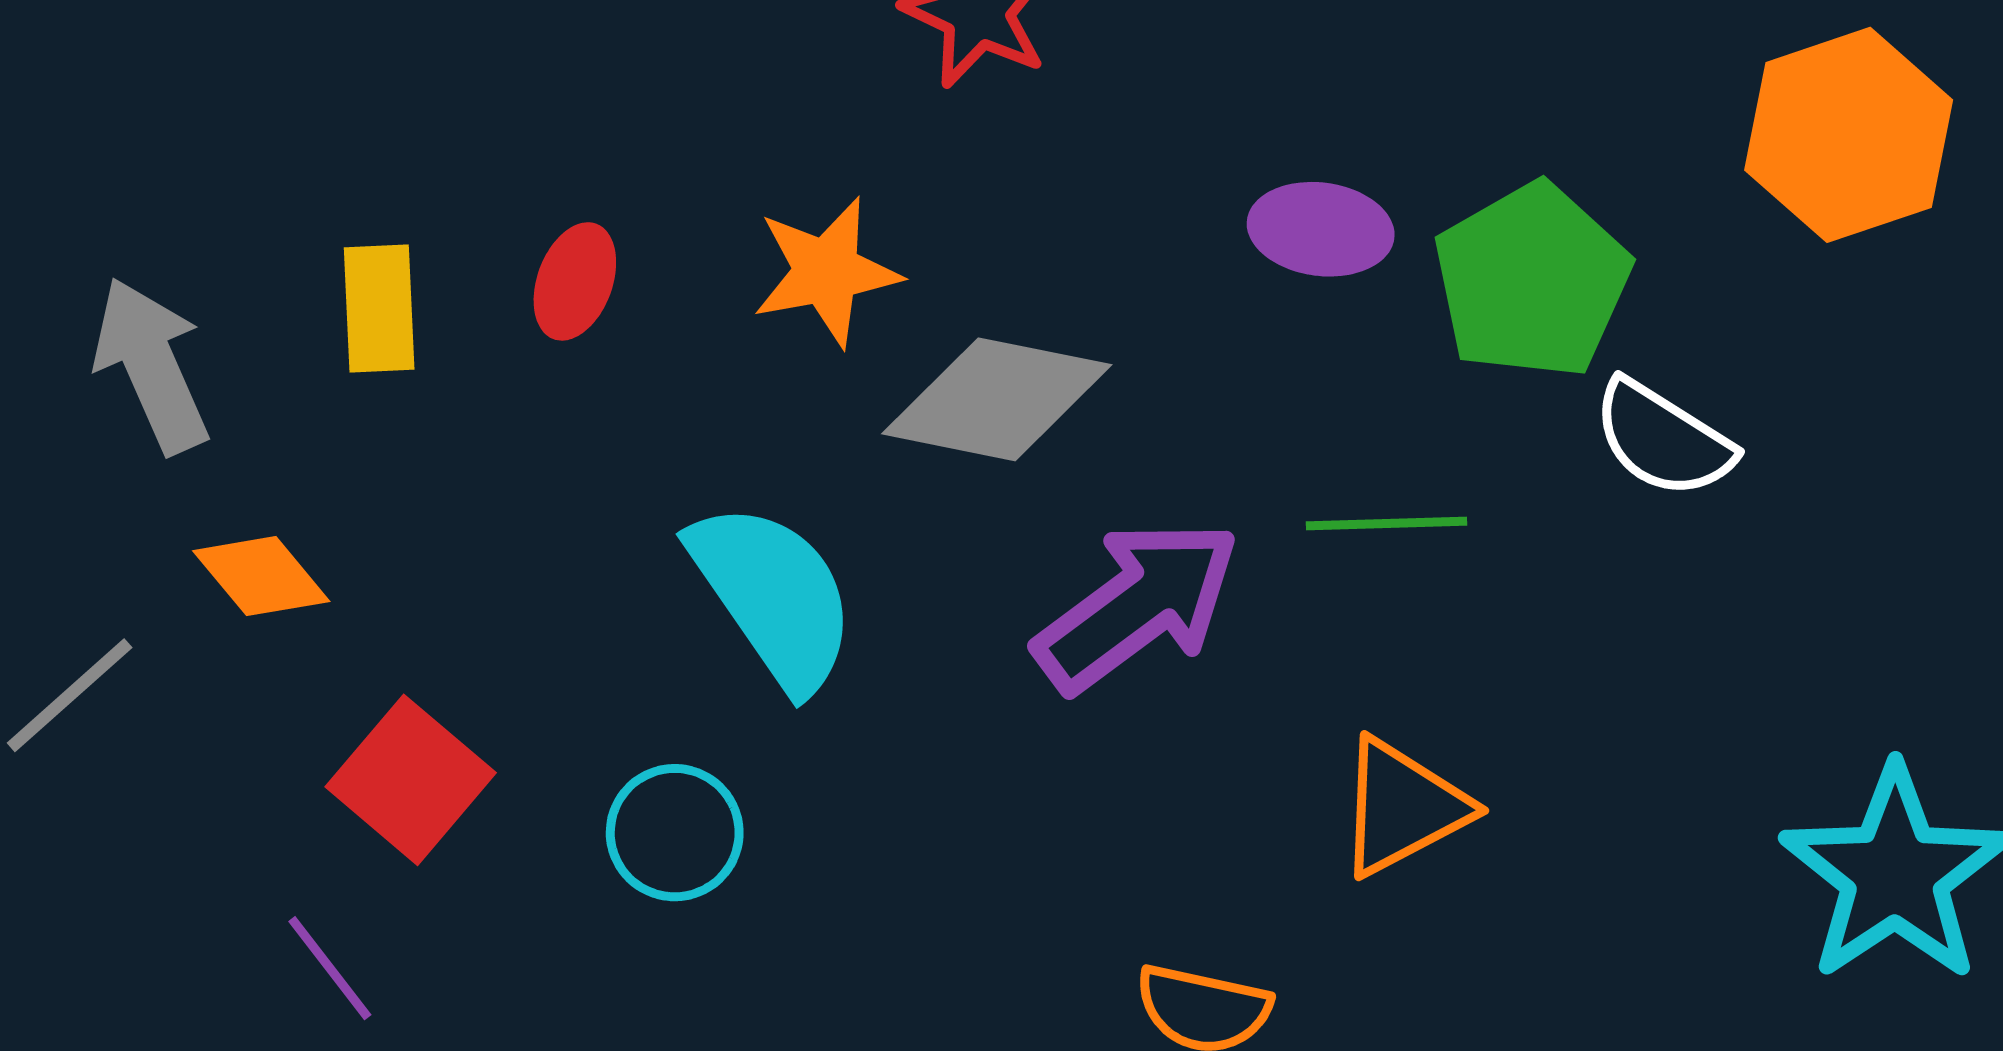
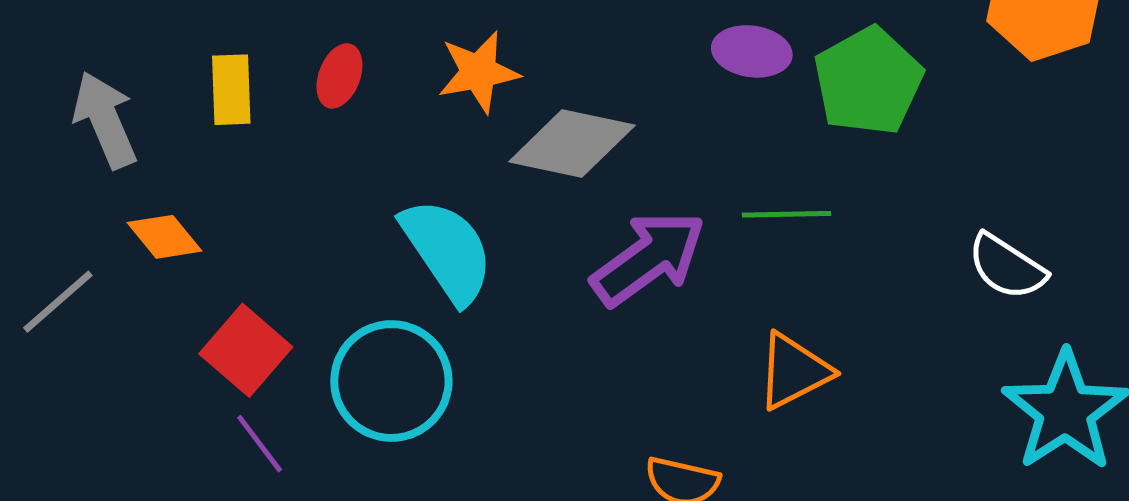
white semicircle: (1663, 439) -> (1007, 267), moved
cyan circle: (675, 833) -> (391, 381), size x1.6
purple line: (330, 968) -> (260, 444), moved

